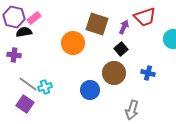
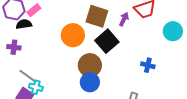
black square: (121, 49) -> (107, 41), moved, size x1.6
brown circle: (114, 73) -> (90, 65), moved
cyan cross: (45, 87) -> (36, 87), moved, turned 32

